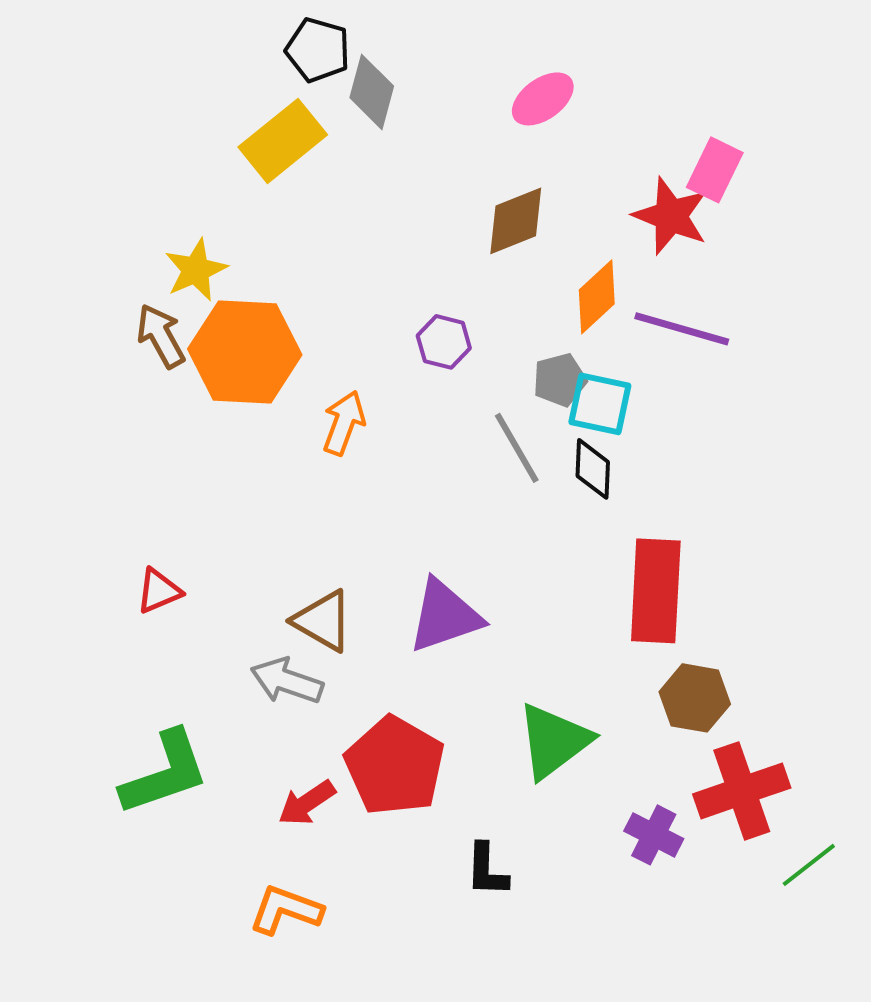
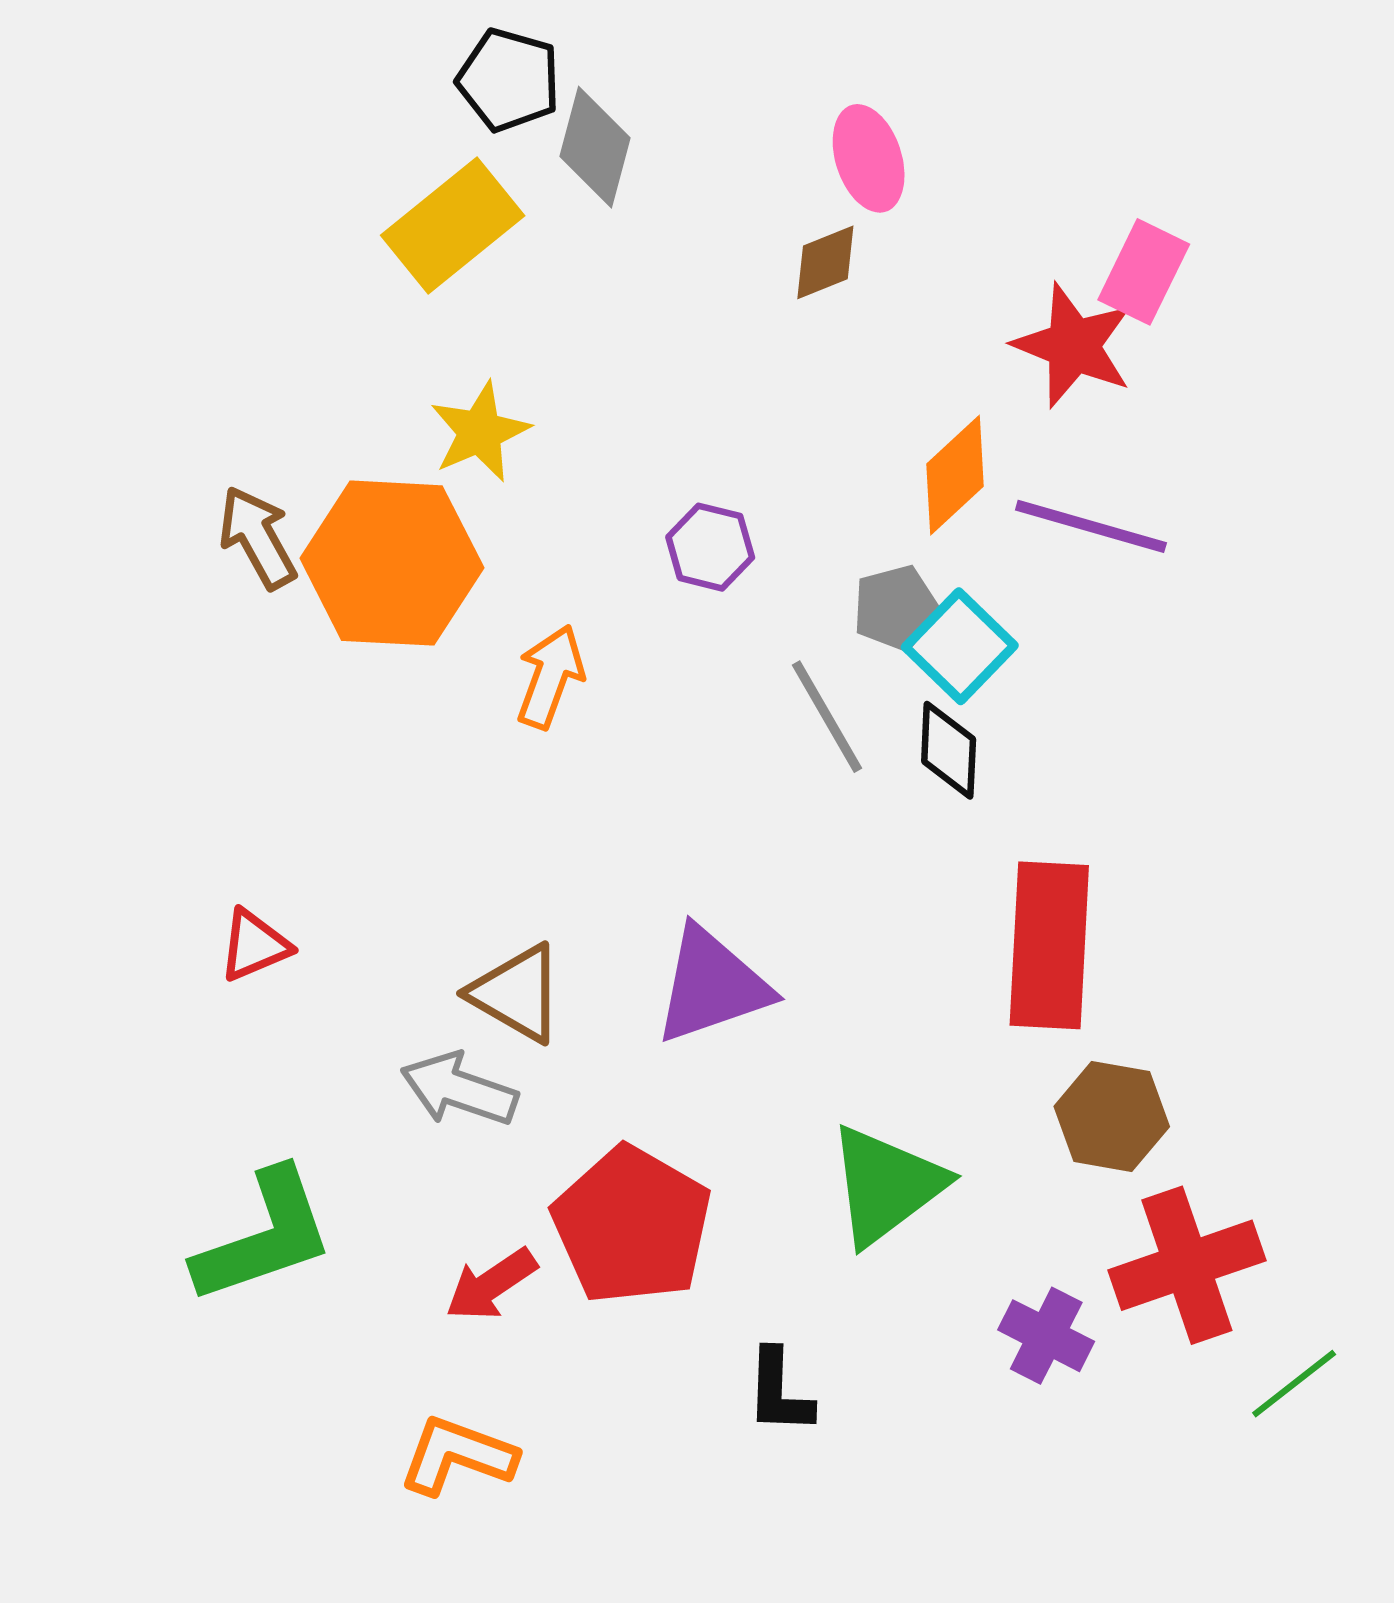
pink ellipse: (543, 99) -> (869, 158), turned -72
brown diamond: (516, 221) -> (825, 262), moved, size x0.7
yellow star: (196, 270) -> (480, 432), moved
cyan square: (600, 404) -> (960, 646), turned 32

